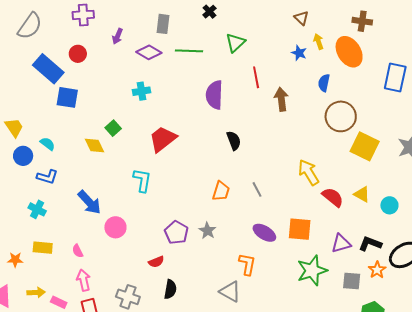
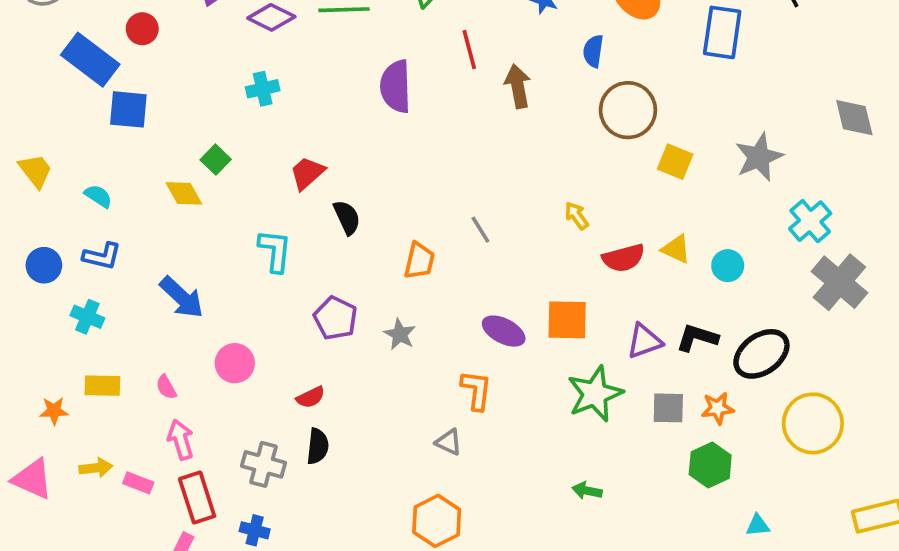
red trapezoid: (163, 139) -> (307, 173), size x0.7
black semicircle: (234, 141) -> (347, 217), moved
yellow square: (365, 146) -> (675, 162), size x0.7
blue circle: (23, 156) -> (44, 265), moved
yellow arrow: (309, 172) -> (577, 216), size x0.6
gray line: (257, 189) -> (480, 230), moved
red semicircle: (333, 197) -> (624, 258), turned 130
pink circle: (115, 227) -> (235, 363), moved
purple pentagon: (176, 233) -> (335, 318), moved
orange star: (377, 270) -> (718, 408), moved, turned 30
black semicircle: (170, 289) -> (318, 446), moved
gray triangle: (230, 292) -> (449, 442), size x0.7

